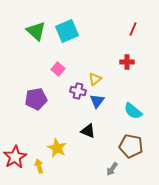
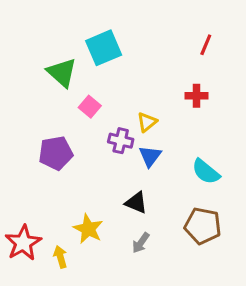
green triangle: (36, 31) -> (62, 73), moved
gray arrow: (112, 169) -> (141, 243), moved

